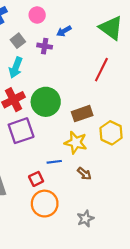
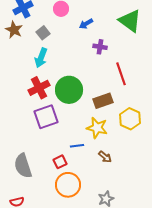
purple cross: (45, 46) -> (100, 47), moved
red line: (101, 70) -> (121, 74), moved, turned -45

